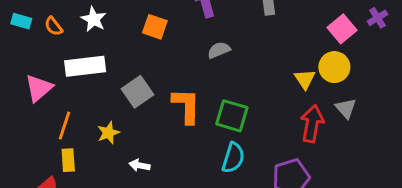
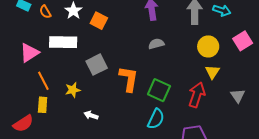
orange square: (155, 27) -> (99, 21), moved
yellow circle: (334, 67) -> (208, 46), moved
red arrow: (312, 124) -> (197, 95), moved
orange line: (64, 126) -> (43, 81), turned -54

